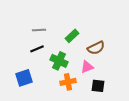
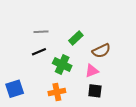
blue square: (24, 78) -> (15, 89), moved
orange cross: (68, 82) -> (57, 92), moved
black square: (98, 86) -> (95, 91), moved

